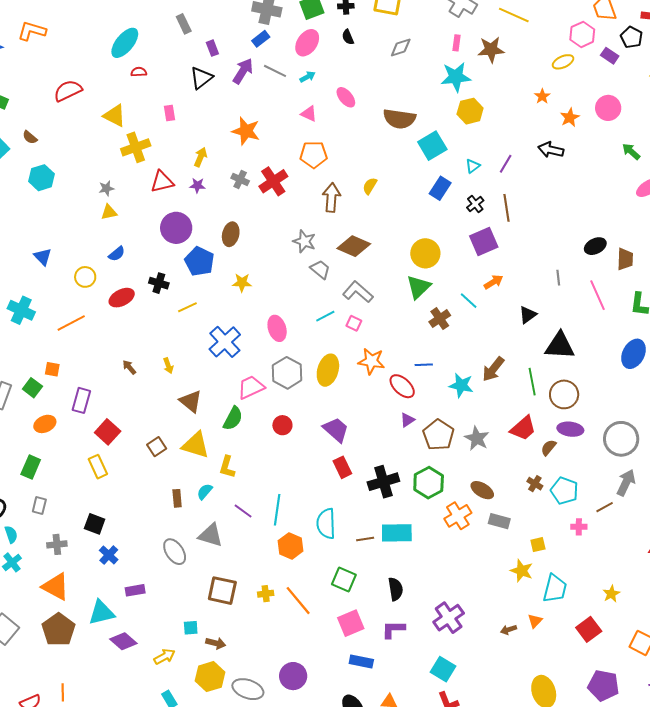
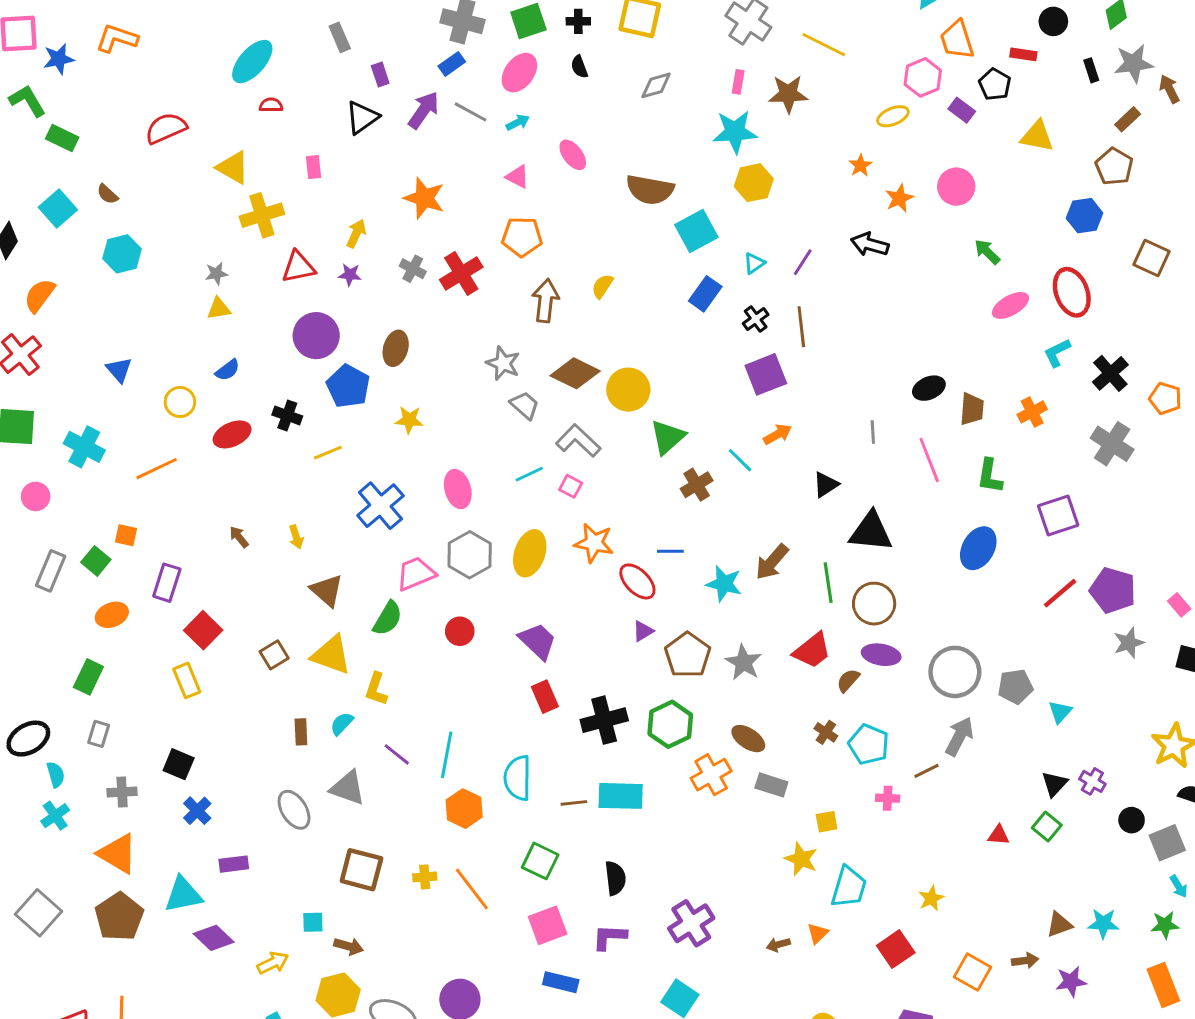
yellow circle: (425, 253) -> (628, 390), moved

